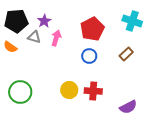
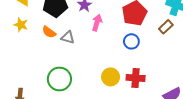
gray triangle: (34, 37) -> (68, 37), moved
brown rectangle: (126, 54) -> (166, 27), moved

